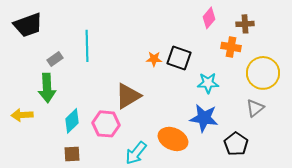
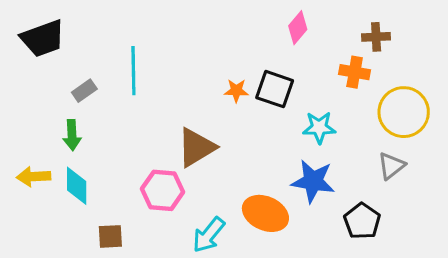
pink diamond: (209, 18) -> (298, 28), moved
green arrow: (47, 88) -> (72, 135), size x0.7
cyan diamond: (72, 121) -> (77, 186), moved, turned -45

